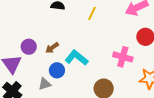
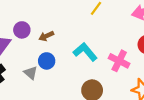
cyan L-shape: (77, 58) -> (85, 52), moved
gray triangle: (45, 84) -> (31, 73), turned 48

